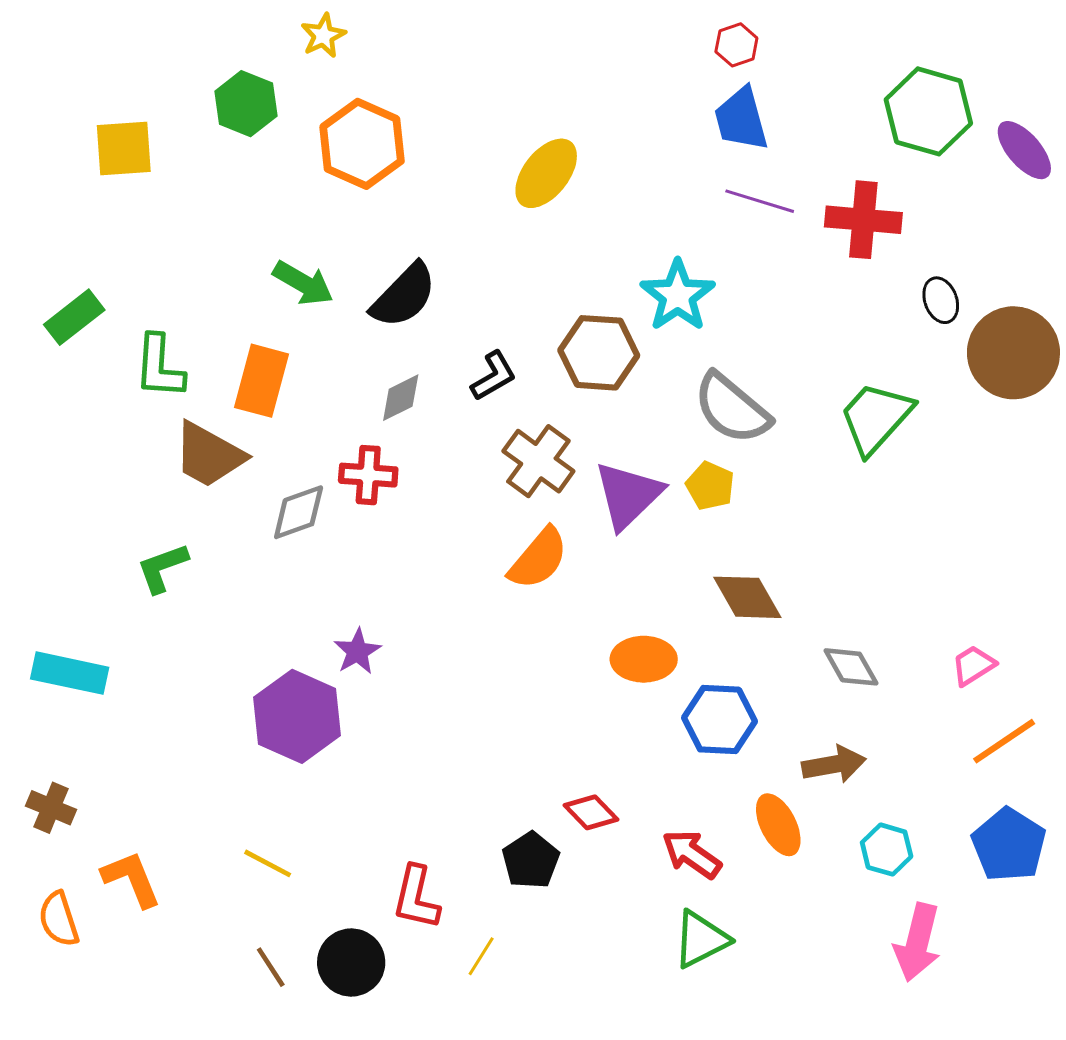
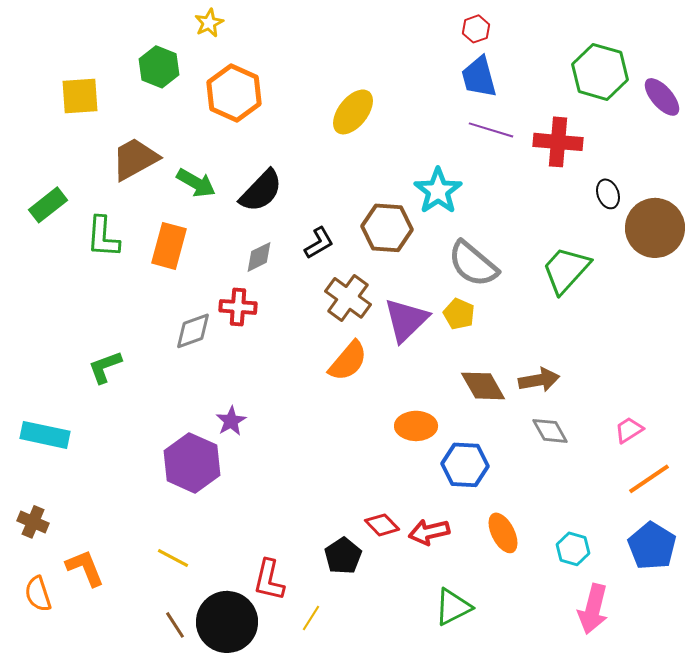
brown trapezoid: (209, 455) -> (135, 159), moved, turned 122
brown arrow: (834, 764) -> (539, 380), moved
red arrow: (692, 854) -> (429, 532), moved, turned -48
black circle: (351, 962) -> (227, 622), size x1.4

